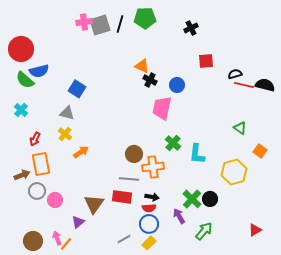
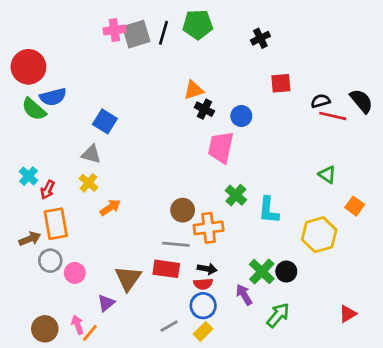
orange triangle: (142, 66) -> (194, 90), turned -42
black semicircle: (265, 85) -> (361, 101), moved, turned 36
cyan cross: (21, 110) -> (28, 176), moved

